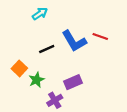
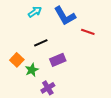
blue L-shape: (74, 41) -> (65, 16), moved
purple rectangle: (73, 82) -> (58, 60), moved

